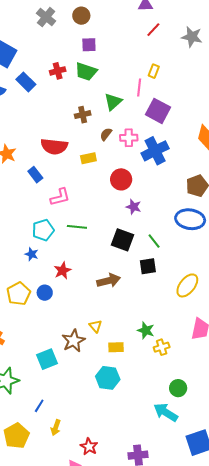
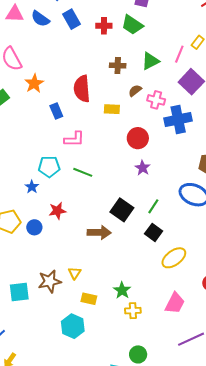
red cross: (58, 71) -> (104, 26), moved
red semicircle: (54, 146) -> (82, 89), turned 64
black square: (123, 240) -> (122, 210), moved
green line: (154, 241) -> (153, 206), turned 56
black square: (148, 266) -> (154, 232), moved, turned 30

